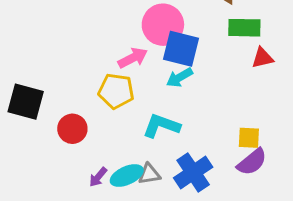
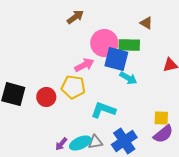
green rectangle: (244, 28) -> (129, 45), moved
cyan arrow: (180, 77) -> (128, 78), moved, turned -120
red circle: (72, 129) -> (46, 97), moved

